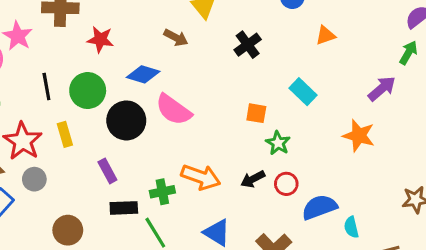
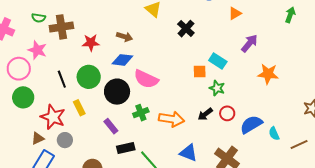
brown arrow: (176, 38) -> (124, 37), moved
purple arrow: (382, 89) -> (249, 43), moved
cyan rectangle: (303, 92) -> (218, 61), moved
green cross: (162, 192) -> (141, 113), moved

